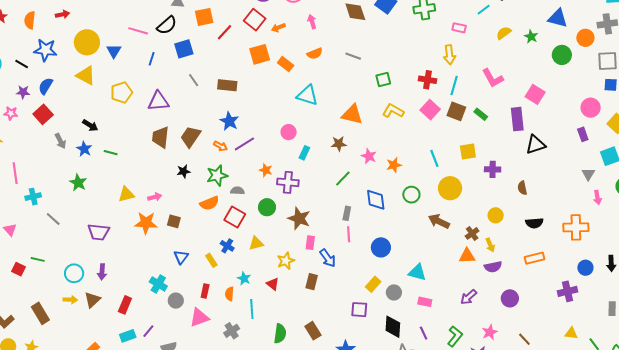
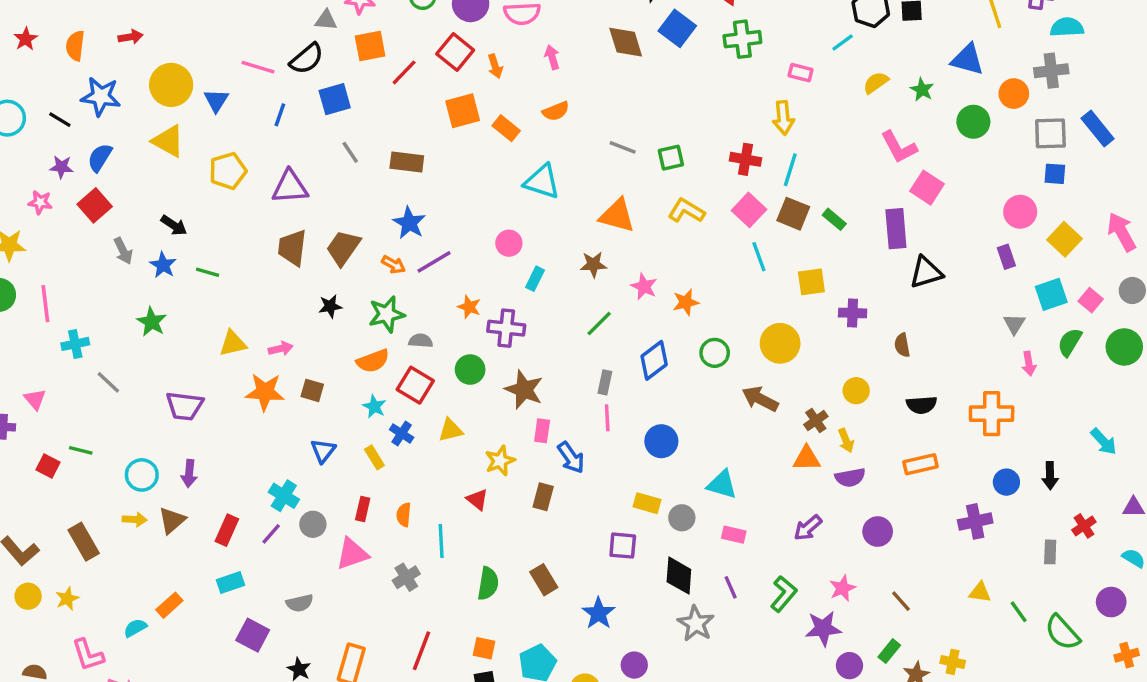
orange arrow: (278, 28) -> (495, 66), turned -88
gray line: (353, 56) -> (623, 147), moved
pink L-shape: (493, 78) -> (899, 147), moved
cyan line: (434, 158) -> (759, 257), moved
blue diamond: (376, 200) -> (654, 360), turned 60
cyan star: (244, 278) -> (374, 407), moved
yellow rectangle: (373, 284) -> (647, 503), turned 63
purple line: (148, 331) -> (271, 534), moved

